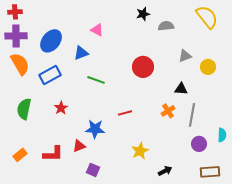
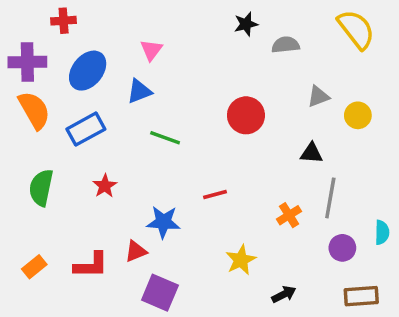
red cross: (15, 12) -> (64, 21), moved
pink triangle: (97, 30) -> (151, 50), moved, turned 40
orange cross: (168, 111) -> (289, 215), moved
purple square: (93, 170) -> (160, 293), size x1.5

